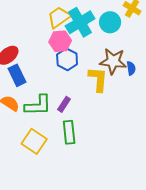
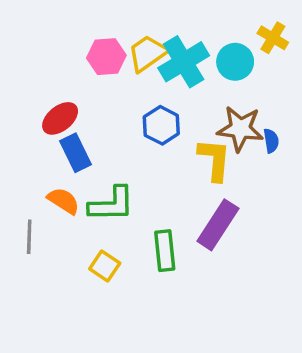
pink hexagon: (60, 41) -> (106, 57), moved
purple rectangle: (64, 104) -> (218, 225), moved, size x1.8
yellow square: (34, 141) -> (105, 266), size x0.7

